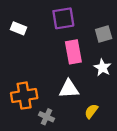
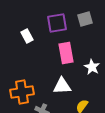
white rectangle: (19, 28) -> (27, 36), moved, turned 40
gray square: (104, 34) -> (85, 19), moved

